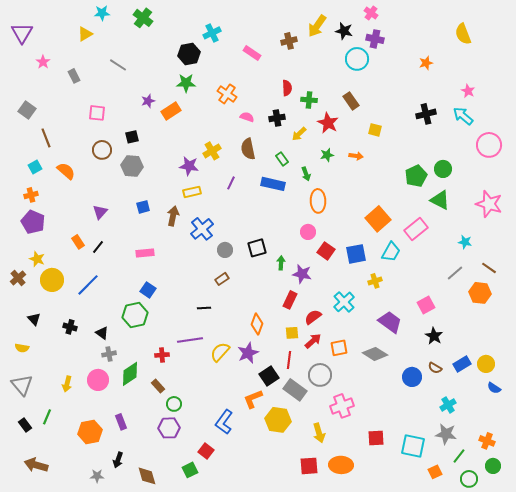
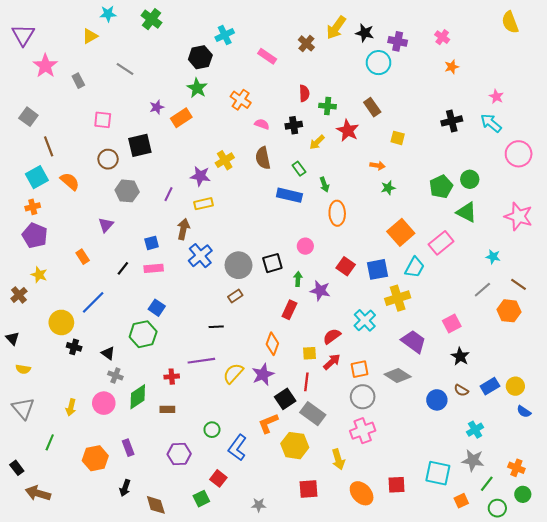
pink cross: (371, 13) -> (442, 37), moved
yellow semicircle: (463, 34) -> (510, 22), moved
brown cross: (289, 41) -> (306, 43), turned -35
pink star: (43, 62) -> (45, 66), size x1.6
green star: (186, 83) -> (197, 88), turned 30
black square: (132, 137) -> (140, 145), size x1.6
green star: (327, 155) -> (388, 188), moved
gray hexagon: (132, 166) -> (127, 191), moved
cyan square: (35, 167) -> (37, 177), size x1.5
purple line: (231, 183) -> (168, 194), moved
blue square: (143, 207) -> (152, 243), moved
blue cross: (202, 229) -> (200, 256), moved
pink circle: (308, 232) -> (305, 246), moved
black line: (98, 247) -> (123, 268), moved
gray circle: (225, 250) -> (238, 265), size x1.6
yellow circle: (52, 280) -> (61, 322), moved
yellow cross: (375, 281) -> (398, 298), size x1.6
red rectangle: (290, 300) -> (289, 310), moved
black triangle: (34, 319) -> (13, 338), moved
gray cross: (109, 354) -> (115, 376), turned 32
gray circle: (320, 375) -> (363, 397), moved
brown rectangle: (158, 386) -> (167, 409), turned -48
green circle: (174, 404) -> (212, 430), moved
black rectangle: (25, 425) -> (17, 468), moved
red square: (376, 438) -> (397, 485), moved
orange ellipse: (341, 465) -> (362, 493), turned 45
red square: (309, 466) -> (309, 489), moved
gray star: (97, 476) -> (259, 505), moved

